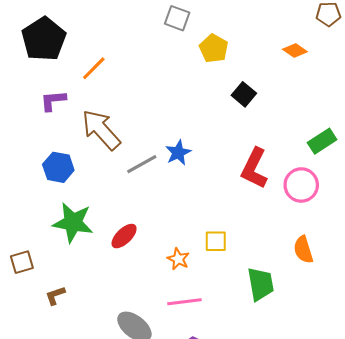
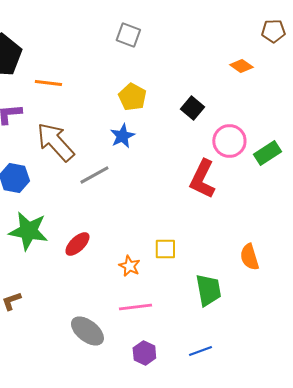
yellow pentagon: (214, 48) -> (132, 97), moved
orange line: (94, 68) -> (48, 83), turned 52
blue star: (178, 153) -> (122, 136), moved
pink circle: (301, 185) -> (229, 141), moved

